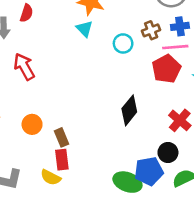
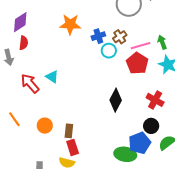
blue cross: (180, 26) -> (98, 36), moved
cyan triangle: (85, 29) -> (52, 77), moved
cyan circle: (123, 43) -> (109, 51), moved
brown rectangle: (62, 137) -> (69, 131), turned 40

